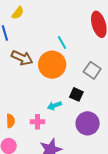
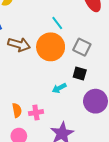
gray square: (92, 70) -> (82, 47), moved
pink cross: (38, 122) -> (36, 113), moved

